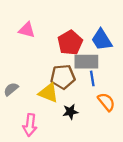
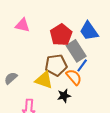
gray rectangle: (86, 62) -> (76, 51), turned 60
blue line: (92, 78) -> (82, 65), turned 48
orange semicircle: (106, 102) -> (74, 77), moved

